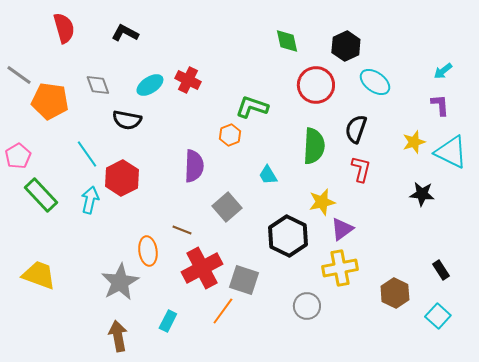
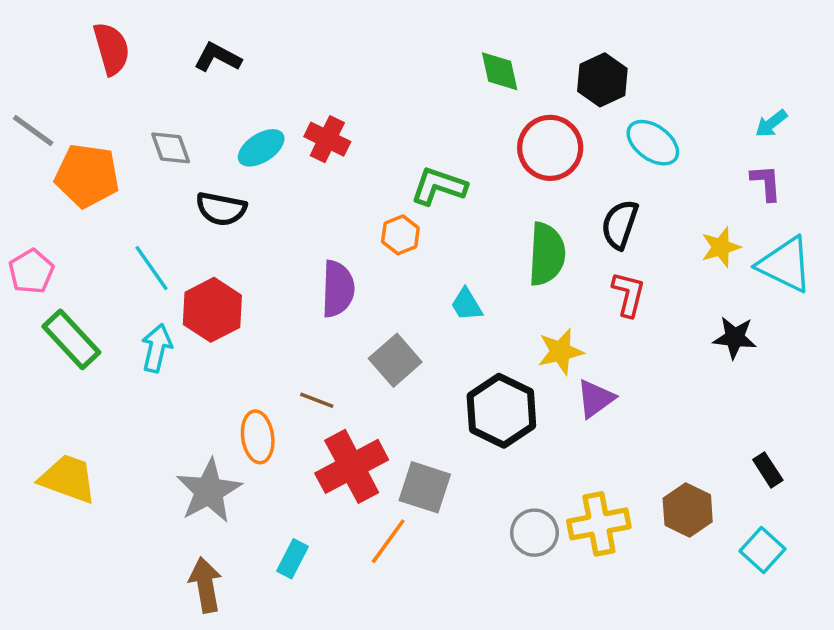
yellow cross: (340, 268) -> (599, 524), moved

